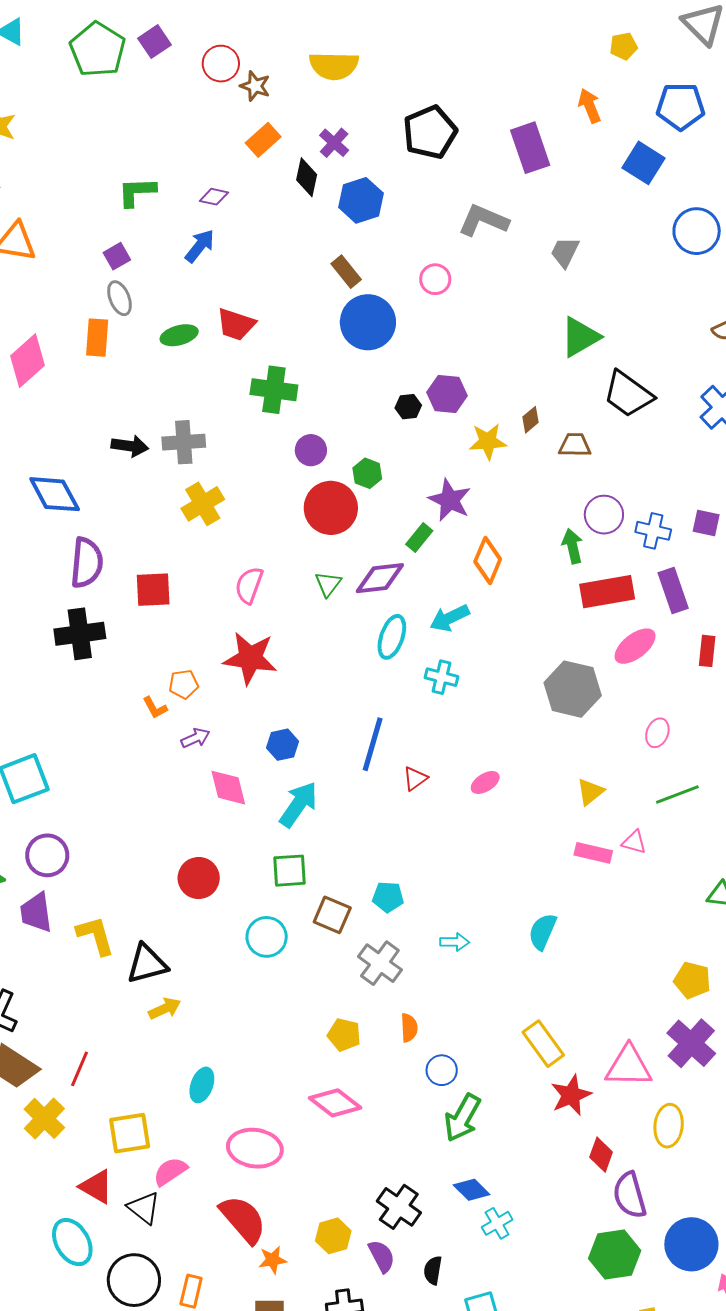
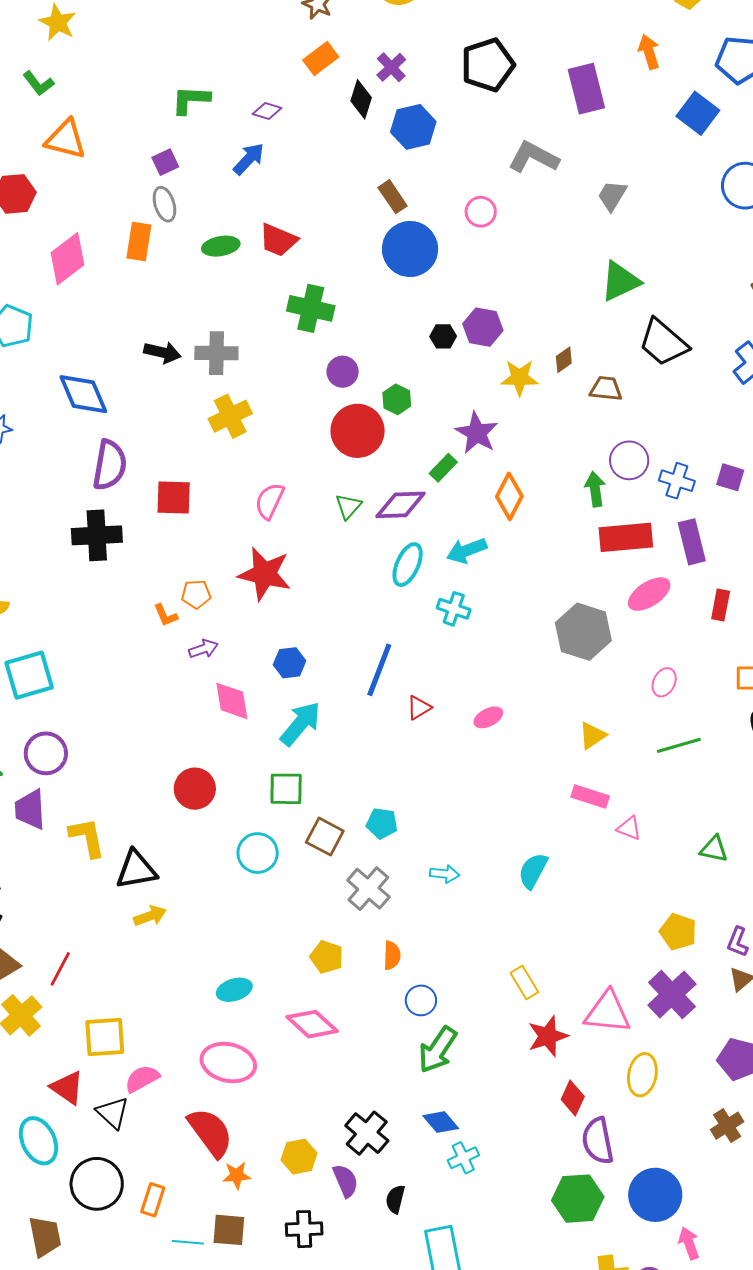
pink triangle: (634, 842) -> (629, 828), moved
yellow rectangle: (543, 1044) -> (524, 982), size x0.7
cyan ellipse: (202, 1085) -> (234, 990), moved, turned 48

